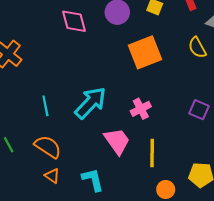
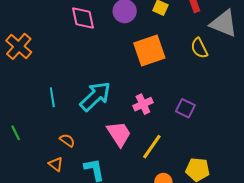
purple square: (199, 110) -> (185, 108), moved
orange semicircle: (48, 147) -> (67, 140), moved, size x0.6
yellow line: (152, 153) -> (152, 147), turned 32

